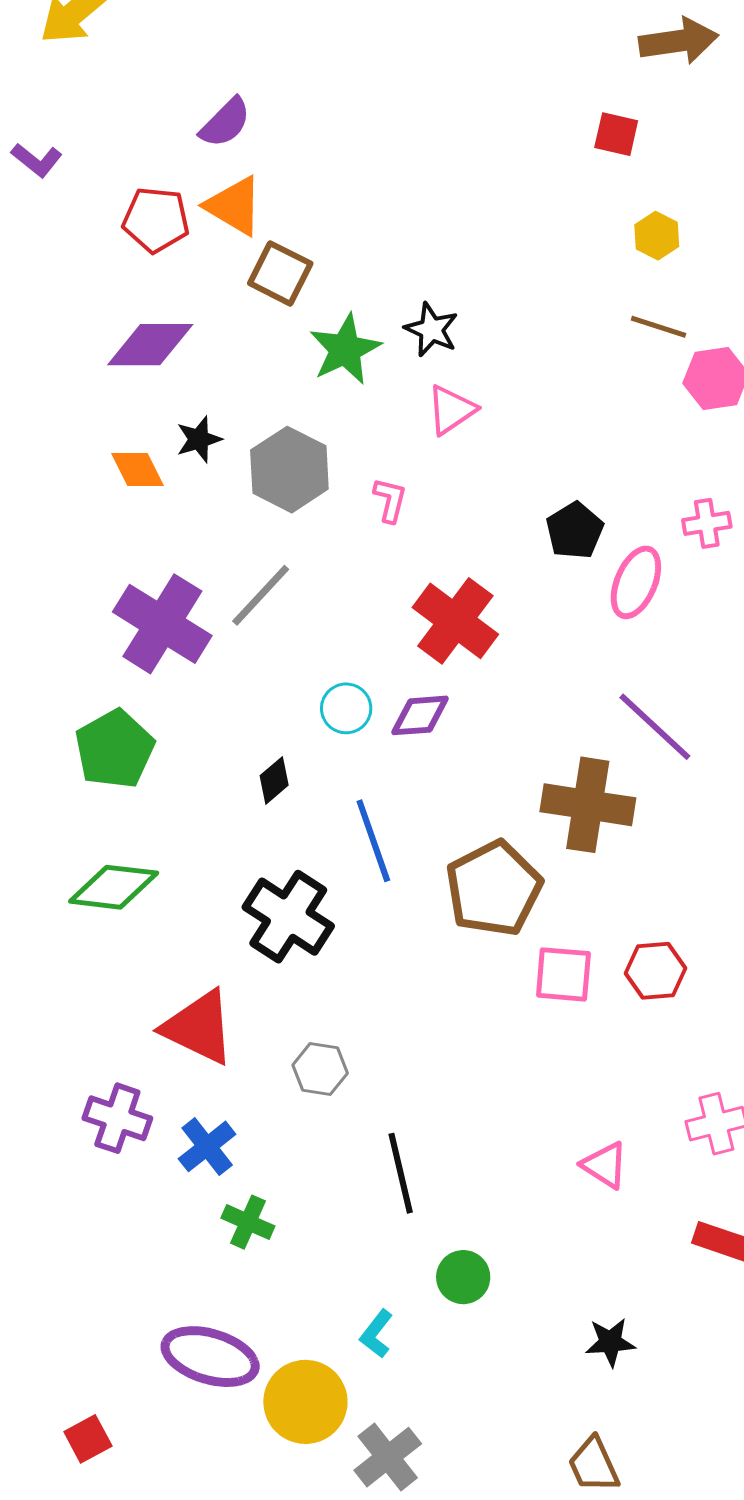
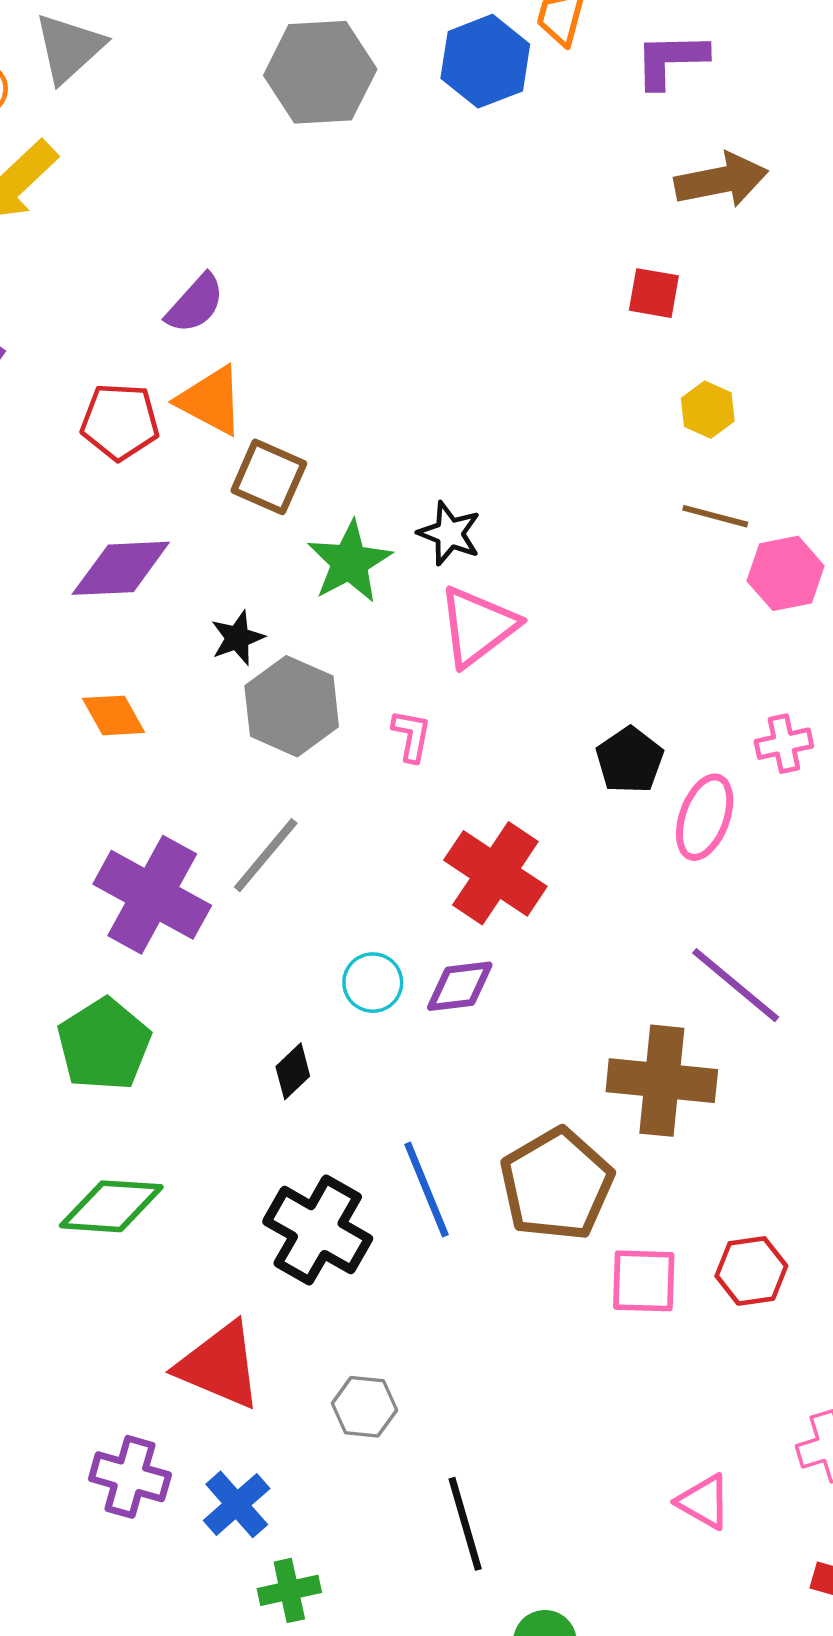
pink triangle: (451, 410) -> (478, 626), size x1.4
black star: (199, 439) -> (237, 638), moved
blue line: (373, 841) -> (427, 1189), moved
green cross: (248, 1222) -> (289, 1590), turned -33

